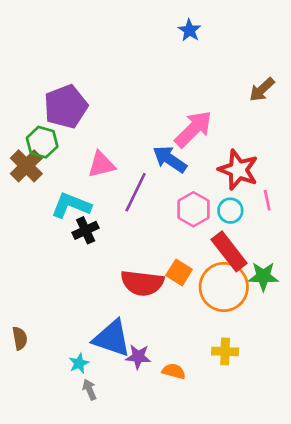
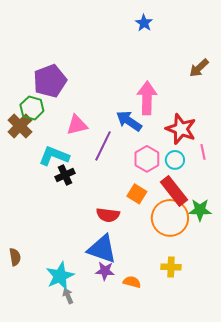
pink arrow: (193, 129) -> (147, 98), turned -44
orange square: (179, 272) -> (137, 194), moved
red semicircle: (142, 283) -> (108, 215), size x0.7
blue triangle: (112, 338) -> (102, 249), moved
cyan star: (79, 363) -> (60, 276), size x1.8

